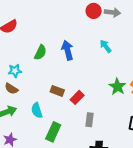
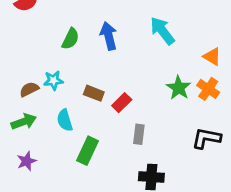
cyan arrow: (106, 46) -> (162, 31), size x1.5
cyan star: (15, 71) -> (53, 80), moved
brown semicircle: (11, 89) -> (29, 89), turned 120

